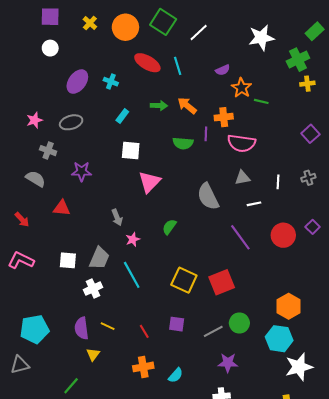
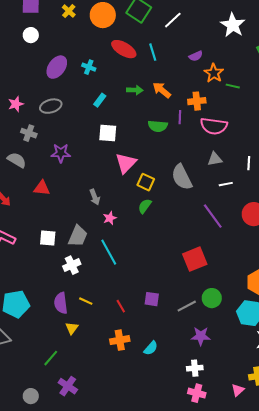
white star: (261, 38) -> (233, 25), turned -30
yellow square: (184, 280) -> (146, 182), moved, size x0.7

